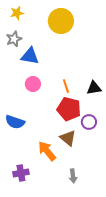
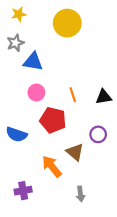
red pentagon: (69, 109) -> (53, 120), moved

